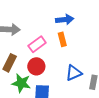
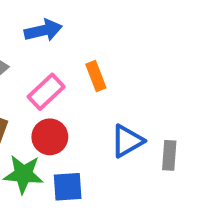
blue arrow: (65, 19) -> (43, 30), moved

